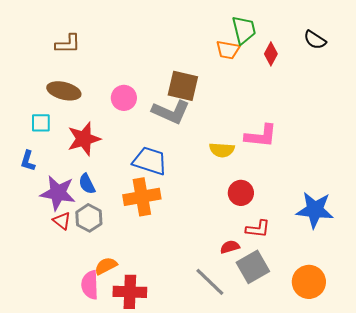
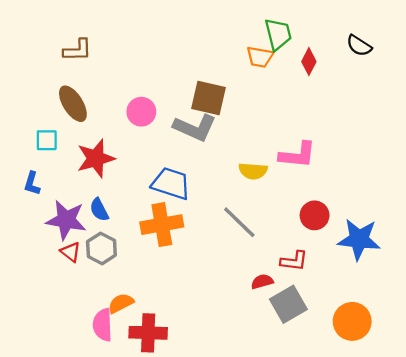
brown ellipse: (64, 91) -> (73, 104), turned 44
red circle: (241, 193) -> (315, 215), moved
gray line: (210, 282) -> (239, 222), moved

